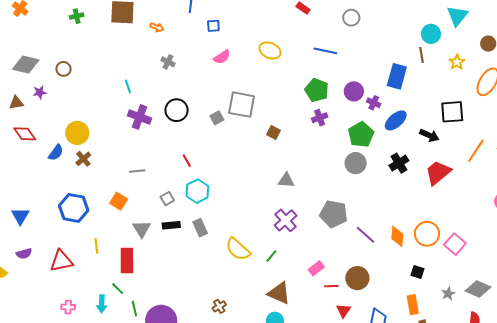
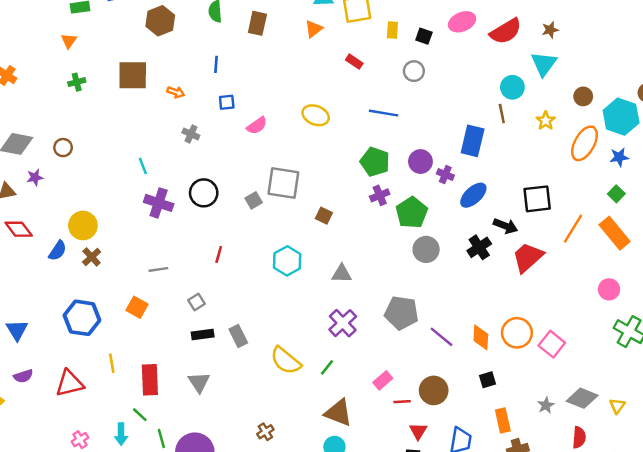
blue square: (213, 26) -> (227, 102), moved
black square: (452, 112) -> (537, 199), moved
green pentagon: (361, 135) -> (412, 213), moved
black arrow: (429, 135) -> (505, 226), moved
red line: (187, 161) -> (219, 254), turned 48
cyan hexagon: (197, 191) -> (287, 261), moved
gray triangle: (142, 229) -> (199, 382), moved
black square: (418, 272) -> (487, 380), moved, turned -32
pink cross: (68, 307) -> (80, 440), turned -32

